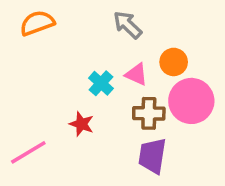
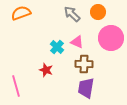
orange circle: (174, 62) -> (98, 12), moved
pink circle: (191, 101) -> (111, 38), moved
pink line: (28, 152) -> (16, 86), turned -75

